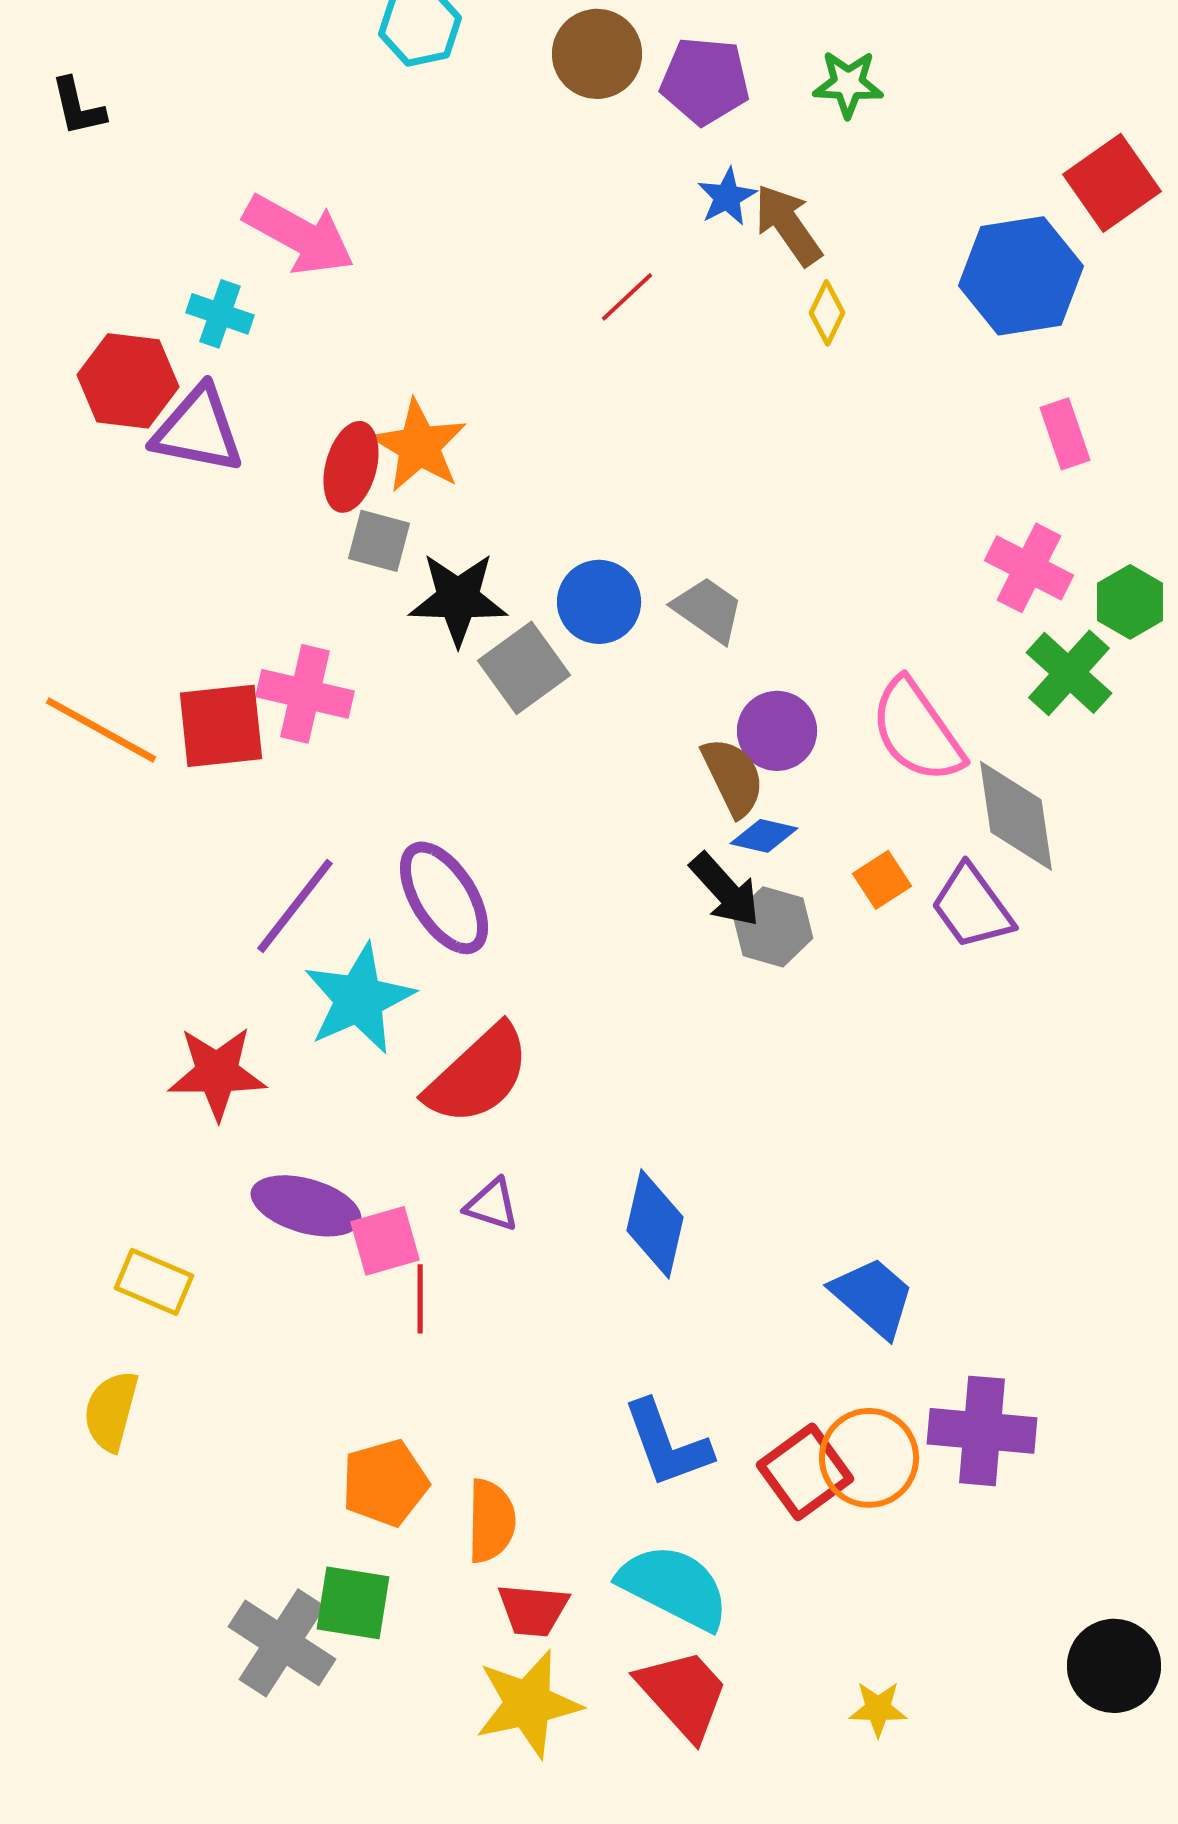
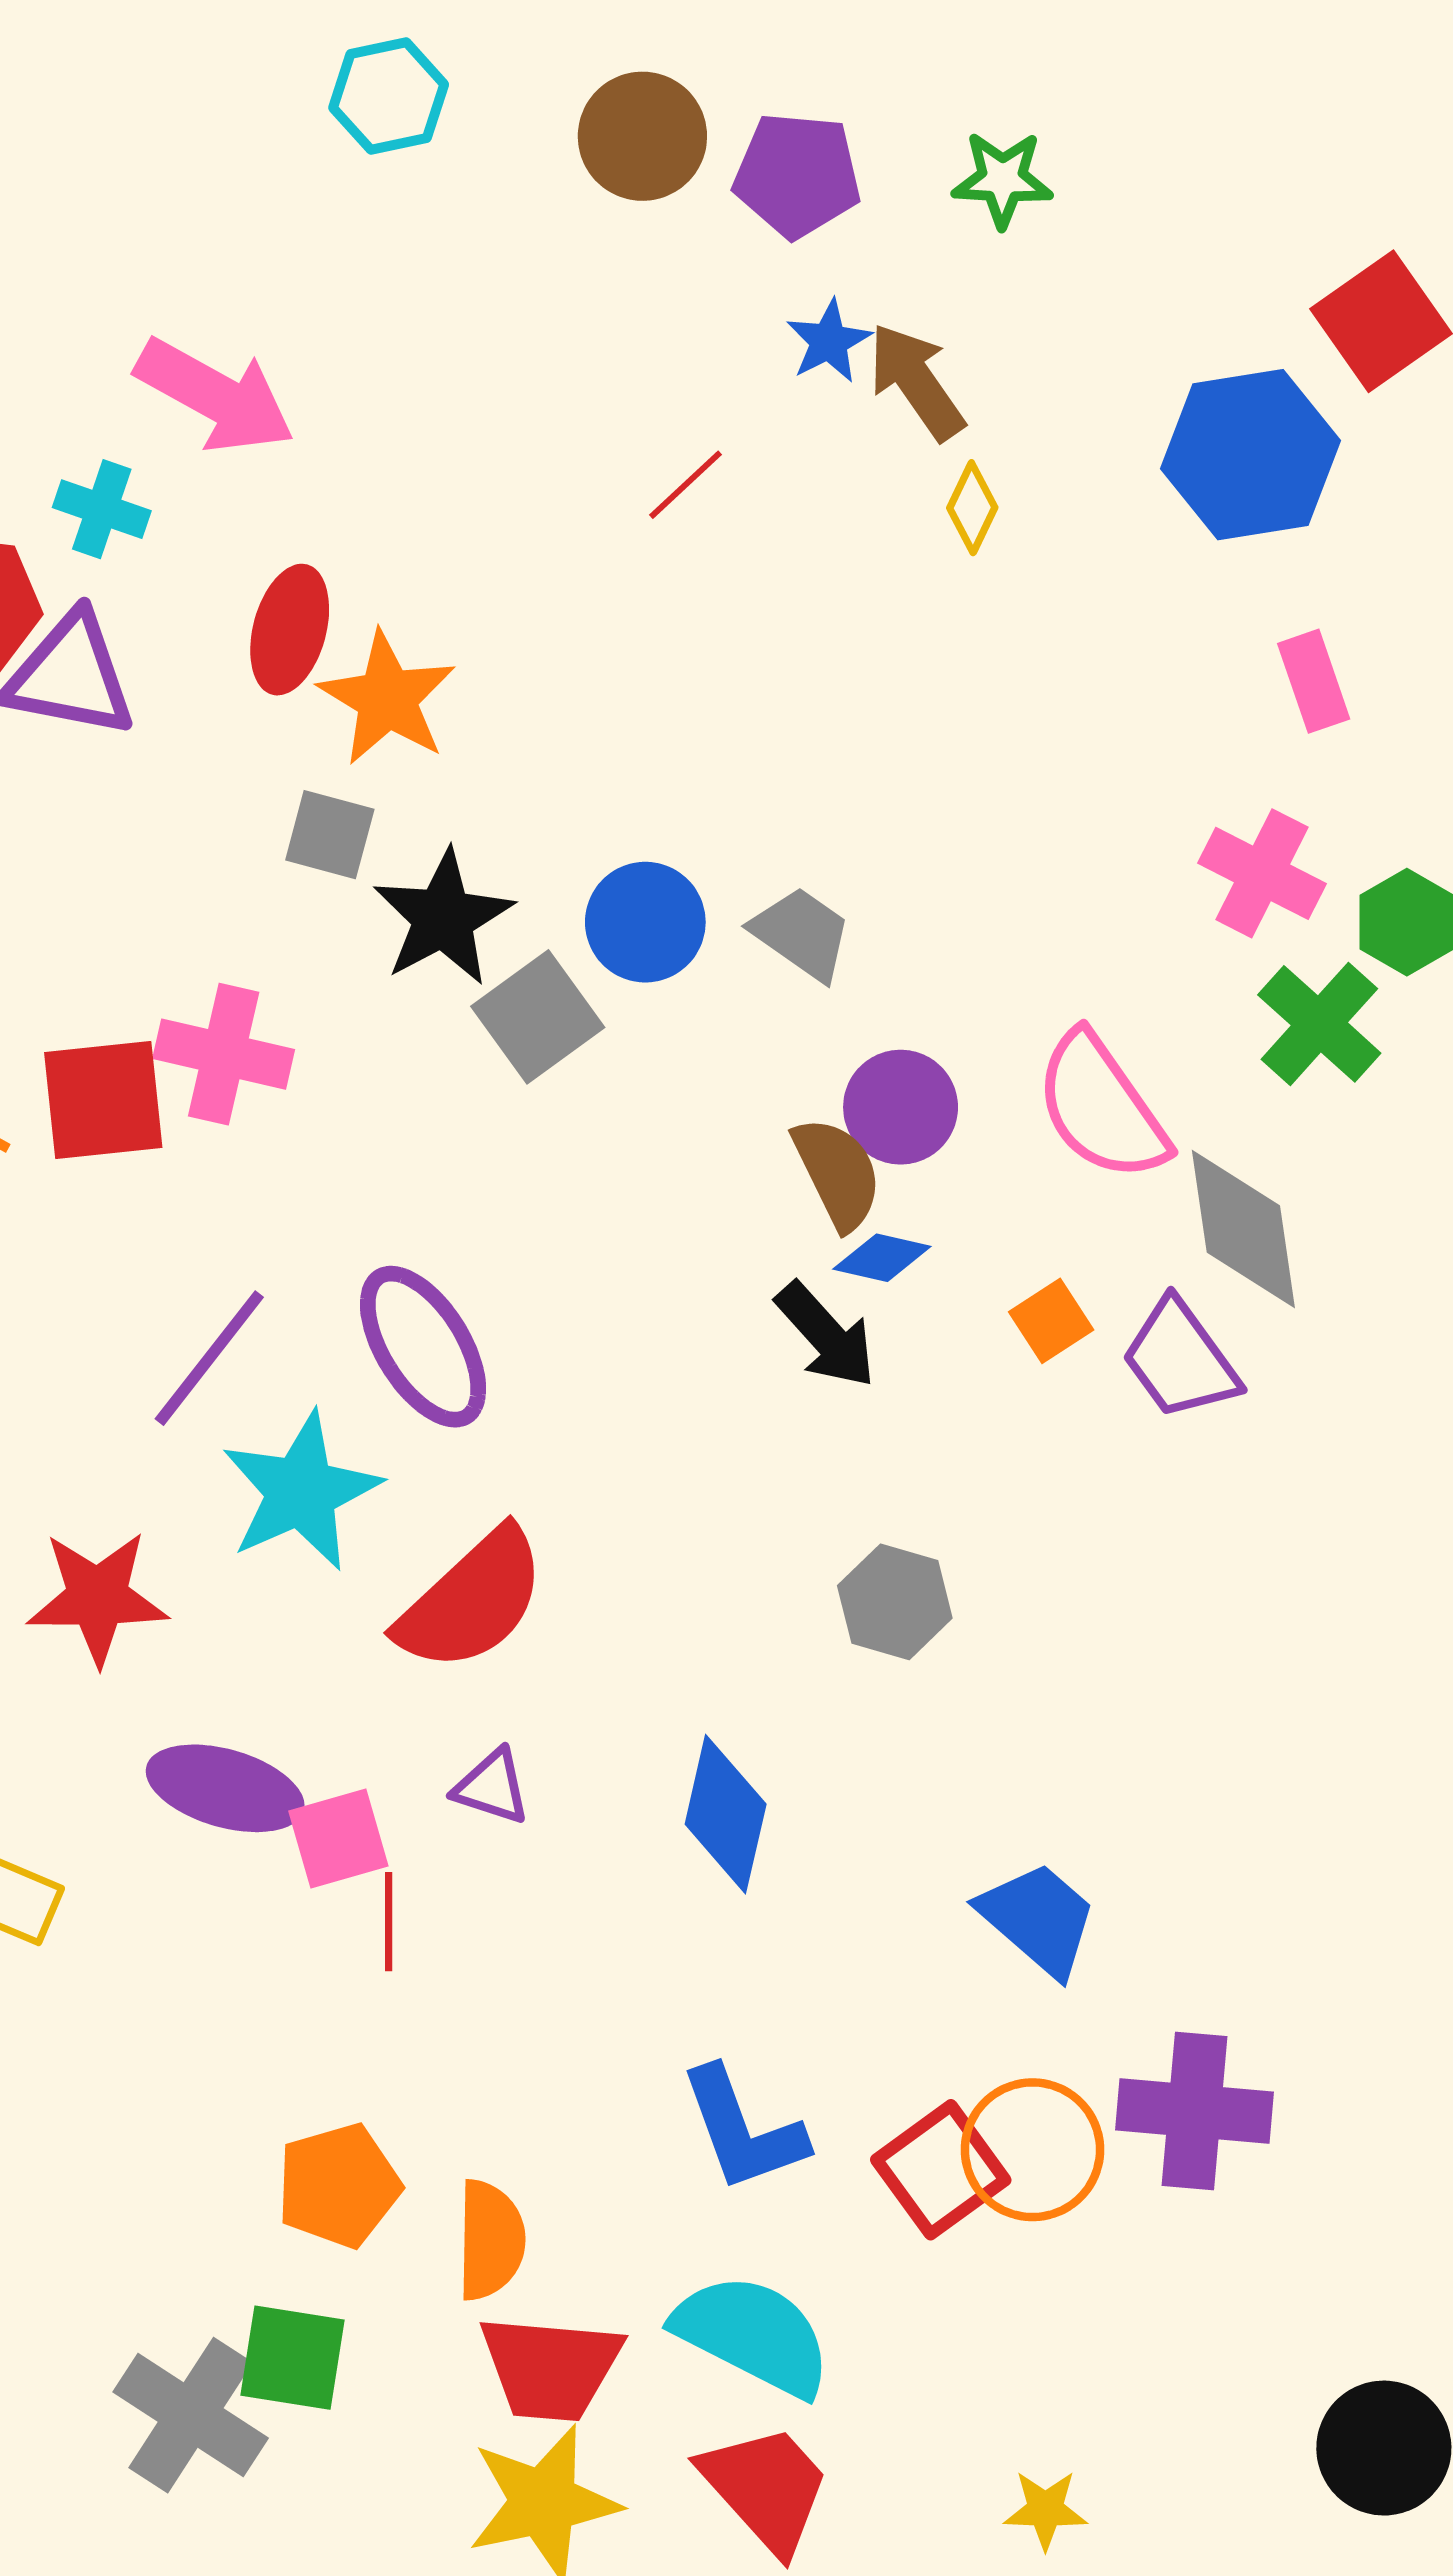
red ellipse: (351, 467) -> (290, 630), moved
black star: (458, 599) -> (443, 918), turned -30
gray hexagon: (773, 927) -> (895, 1602), moved
red trapezoid: (533, 1610) -> (551, 2368), size x1.4

